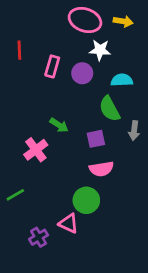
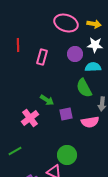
white star: (100, 50) -> (95, 45), moved
purple circle: (82, 73) -> (75, 54), moved
purple square: (96, 139) -> (66, 114), moved
pink semicircle: (101, 169) -> (90, 122), moved

